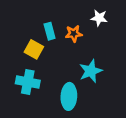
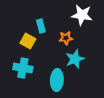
white star: (99, 18) -> (82, 15), size x1.5
orange star: (74, 34) -> (66, 38), moved

